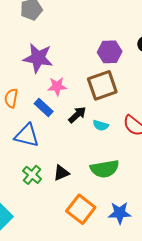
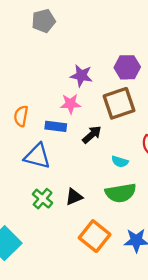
purple star: (38, 58) -> (81, 76), moved, size x0.7
blue rectangle: (44, 107) -> (56, 126), turned -36
cyan semicircle: (101, 125) -> (120, 162), moved

